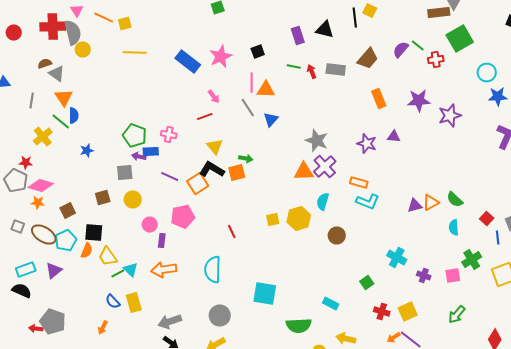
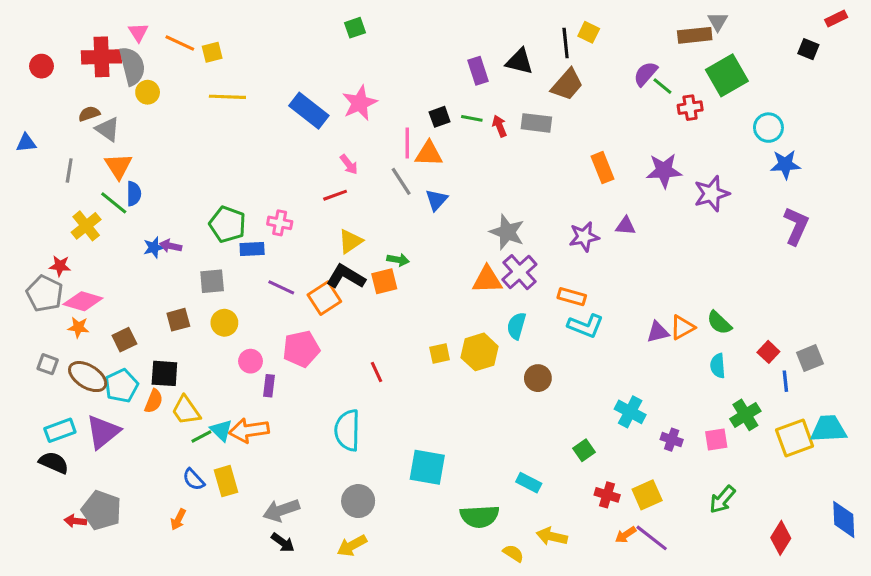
purple semicircle: (401, 50) -> (646, 74), moved
black square: (258, 52) -> (440, 117), moved
brown trapezoid: (368, 58) -> (567, 85), moved
purple star: (367, 144) -> (584, 237), turned -30
yellow triangle: (215, 146) -> (350, 241), turned 36
purple arrow: (139, 156) -> (171, 246), moved
purple triangle: (54, 270) -> (103, 432), size x1.4
orange arrow: (164, 270) -> (249, 430), moved

